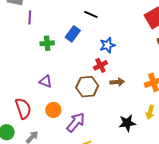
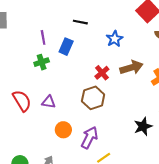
purple line: (30, 17) -> (43, 37), moved
blue star: (107, 45) -> (115, 39), moved
brown arrow: (117, 82) -> (131, 67), moved, size x1.5
red semicircle: (23, 108) -> (22, 101), moved

